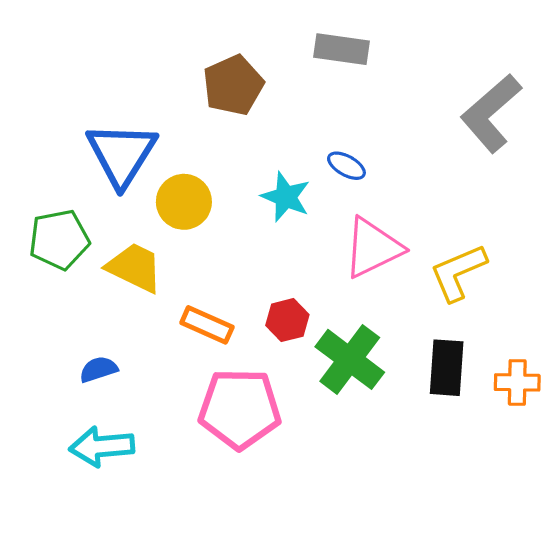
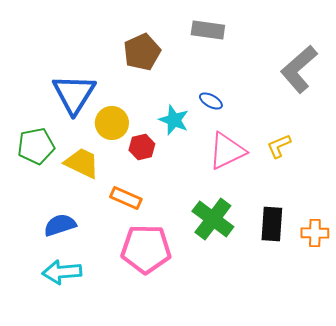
yellow L-shape: (458, 272) -> (279, 146), moved, size x0.7
red hexagon: (287, 320) -> (142, 147), moved
blue semicircle: (99, 369) -> (60, 225), size x1.4

